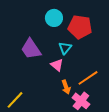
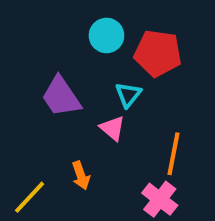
orange line: (88, 78) -> (174, 154), turned -45
orange arrow: (66, 87) -> (81, 176), moved

